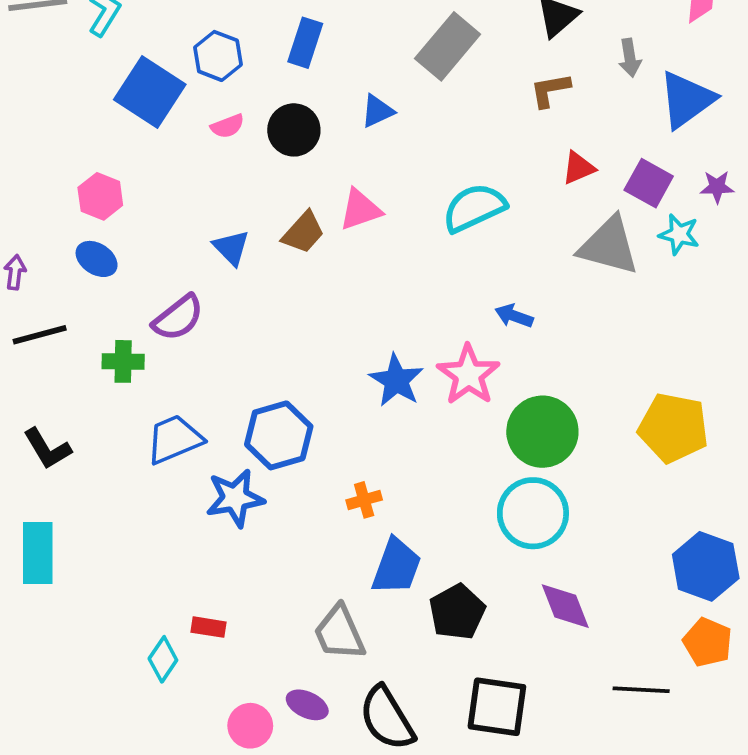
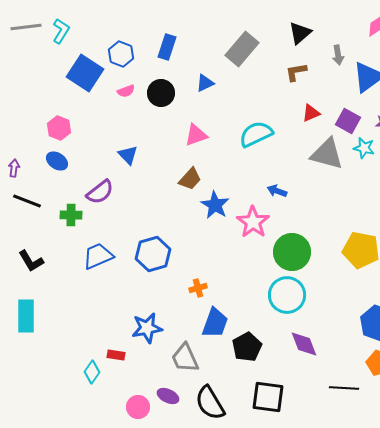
brown trapezoid: (303, 232) -> (190, 179), moved
black line: (40, 335) -> (27, 201), turned 36
blue star: (396, 380) -> (215, 205), moved
blue star: (235, 498) -> (147, 328), moved

